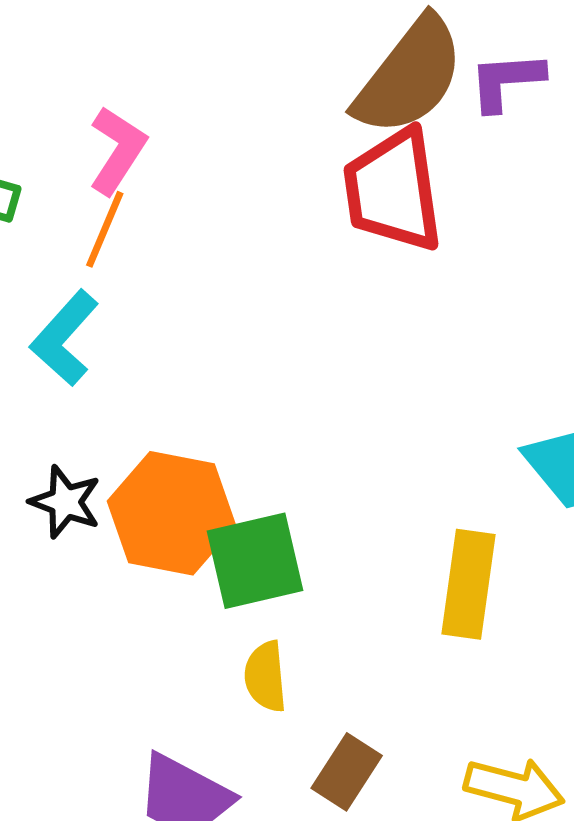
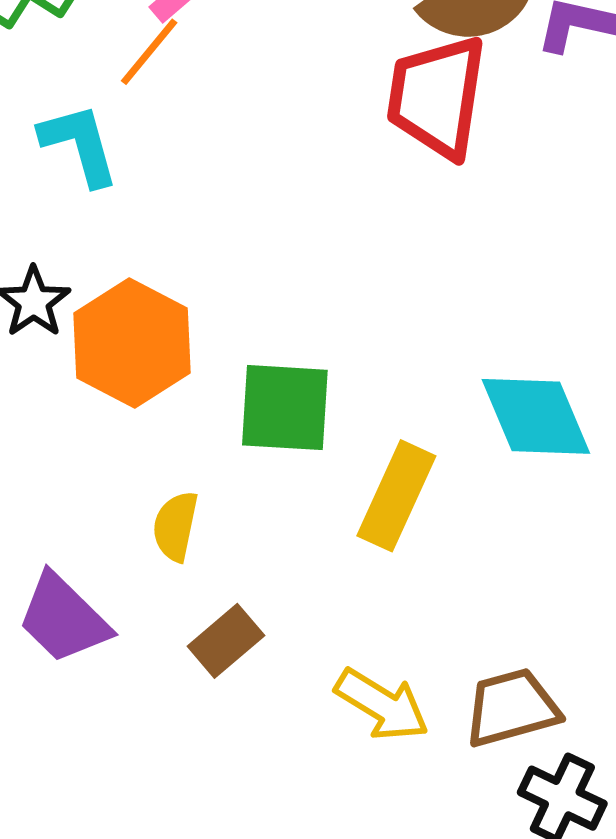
cyan L-shape: (64, 338) -> (79, 144), turned 106
green square: (255, 561) -> (285, 408), moved

